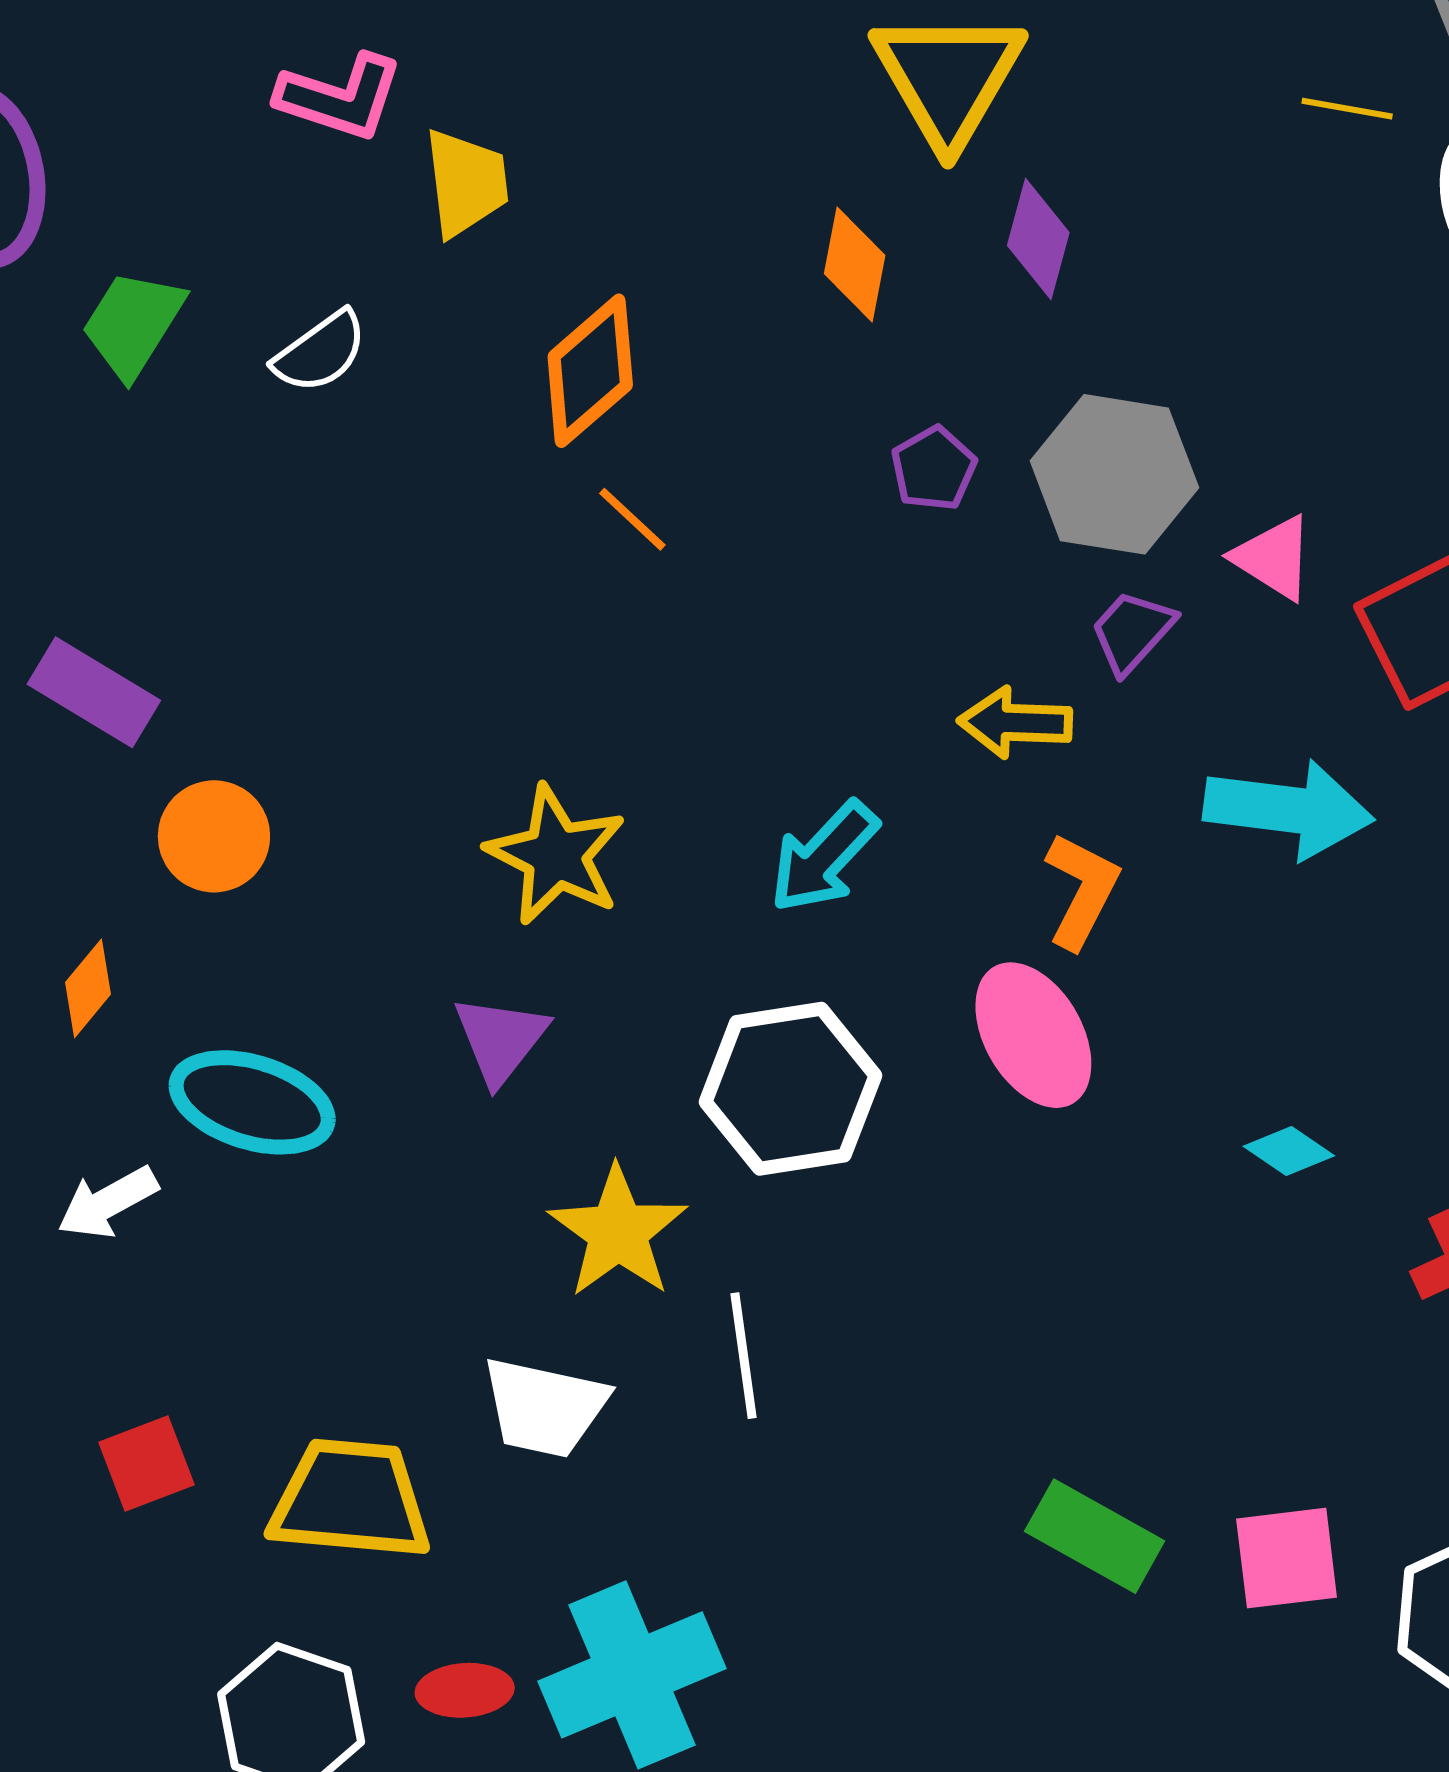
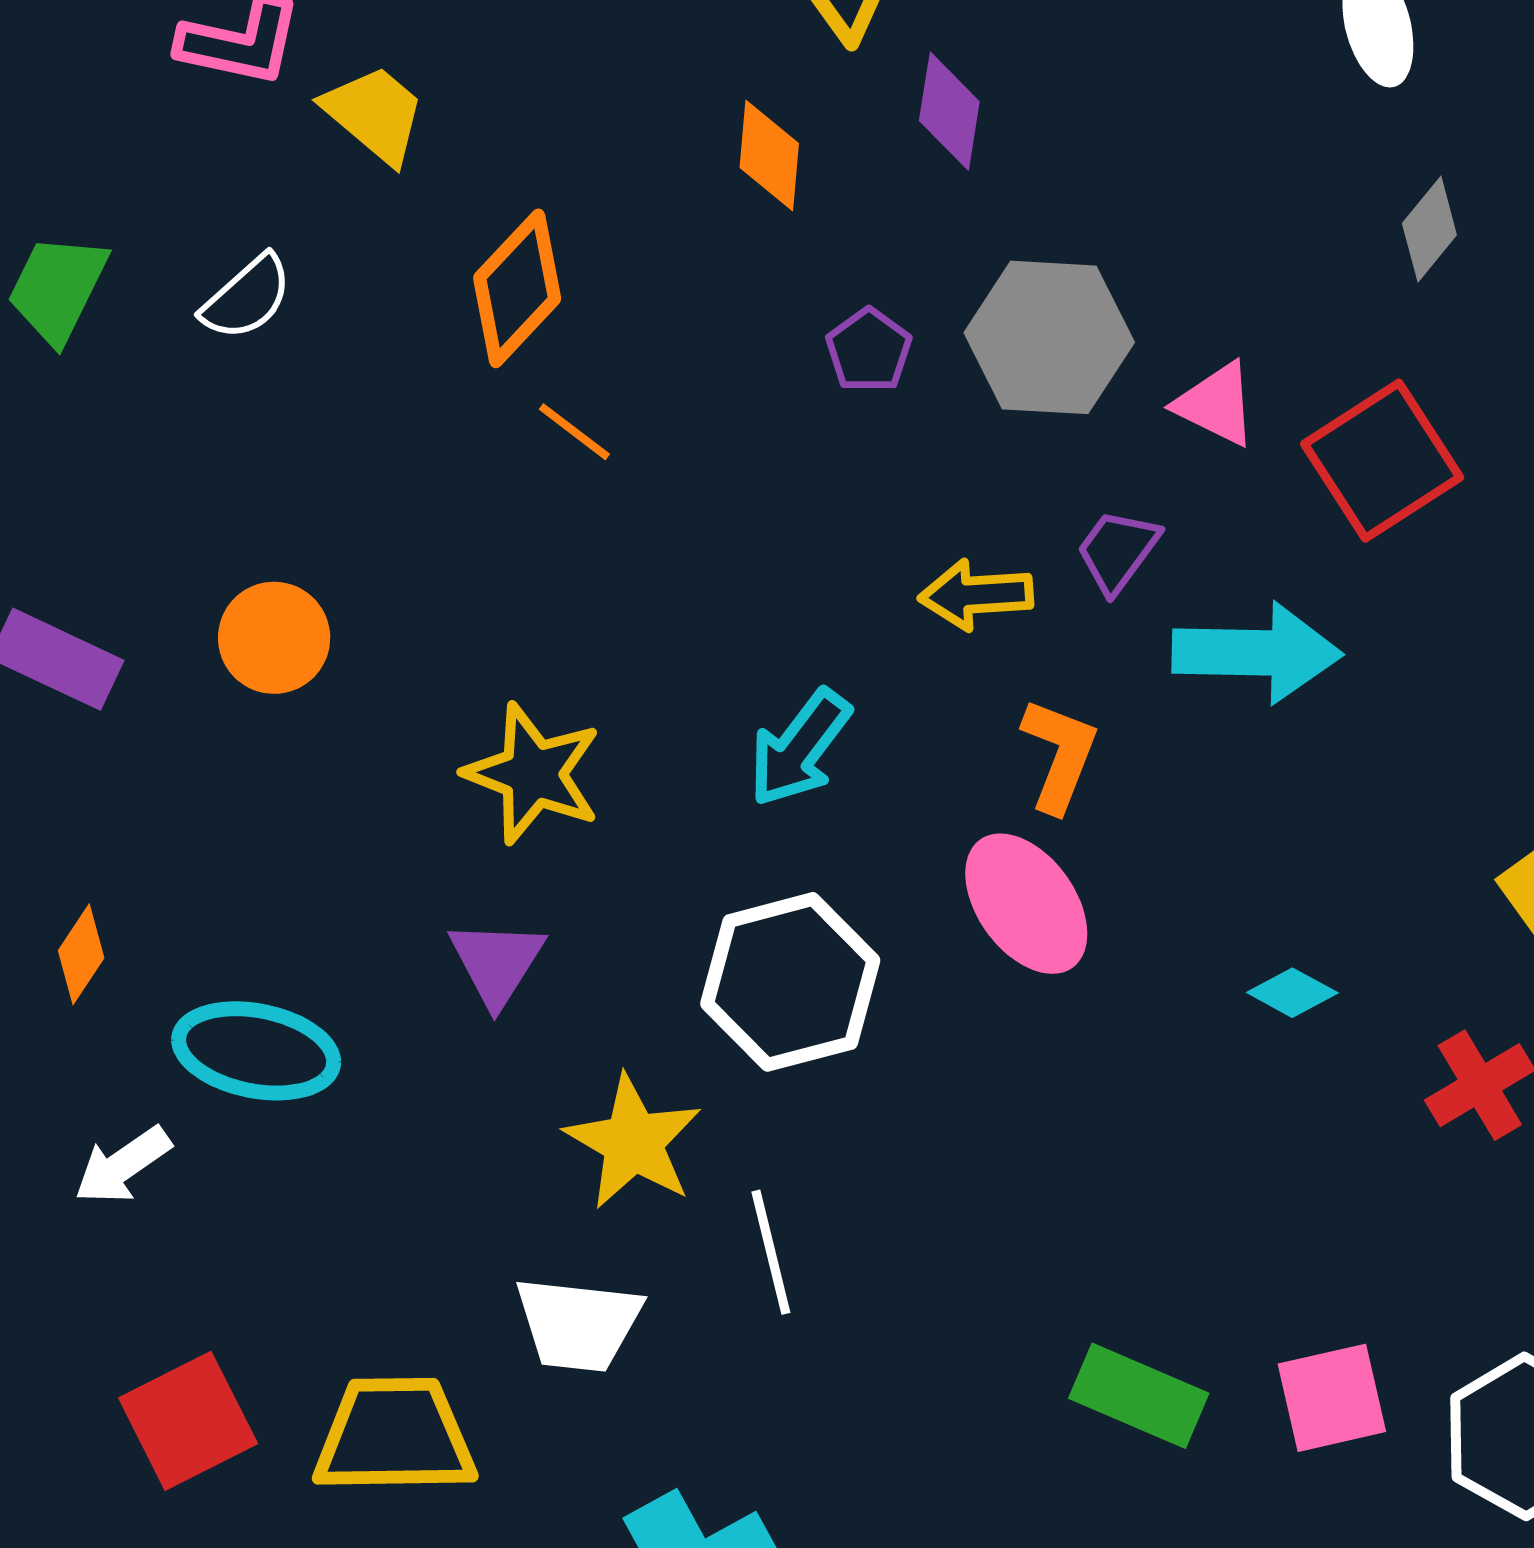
yellow trapezoid: (466, 183) -> (374, 114), turned -37
purple trapezoid: (1132, 631) -> (1118, 551), moved
orange circle: (214, 836) -> (274, 638), moved
red square: (146, 1463) -> (188, 1421), size x1.4

